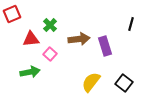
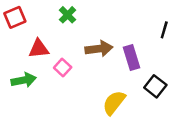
green cross: (50, 25) -> (68, 15), moved
green arrow: (30, 72) -> (24, 80), moved
black square: (124, 83) -> (155, 86), moved

